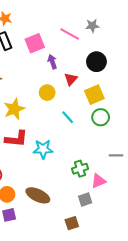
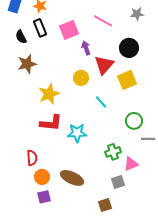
gray star: (92, 26) -> (137, 14), moved
red triangle: (71, 79) -> (104, 65), size x1.5
green circle: (101, 117) -> (134, 121), moved

